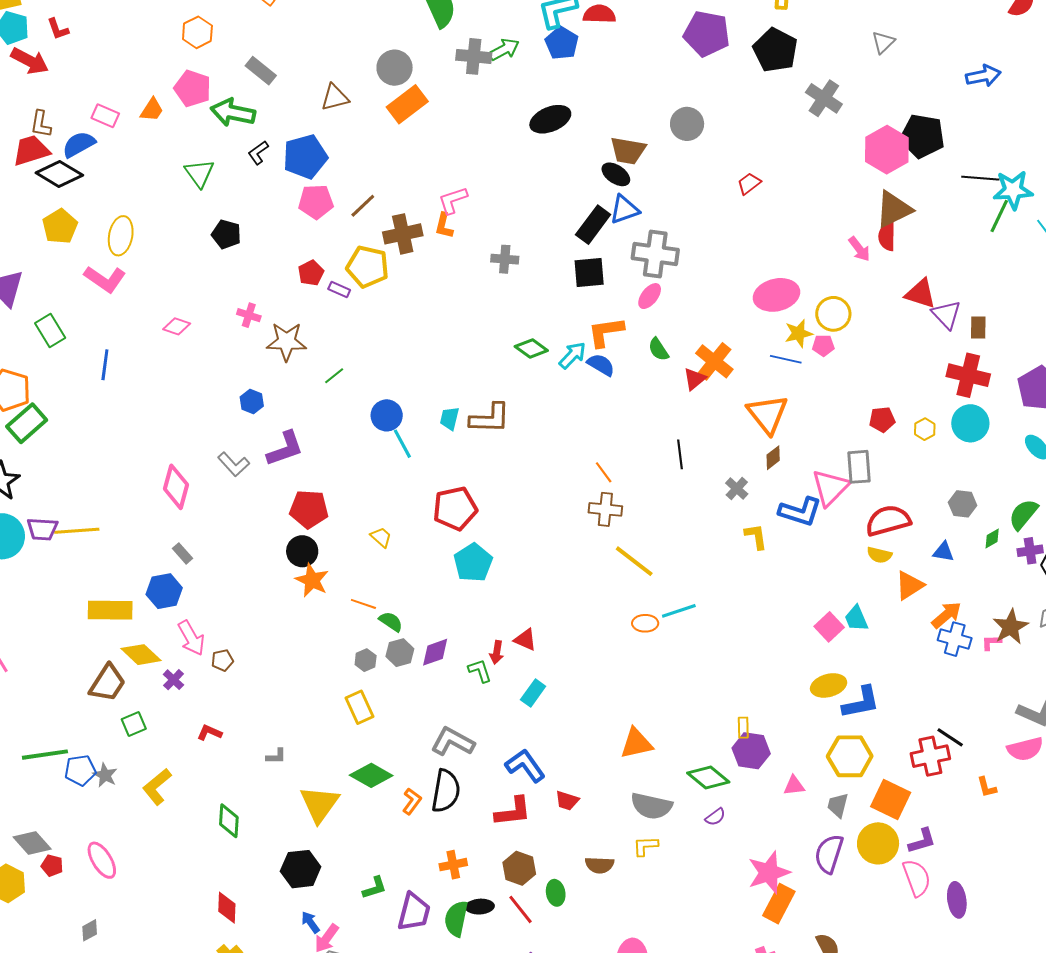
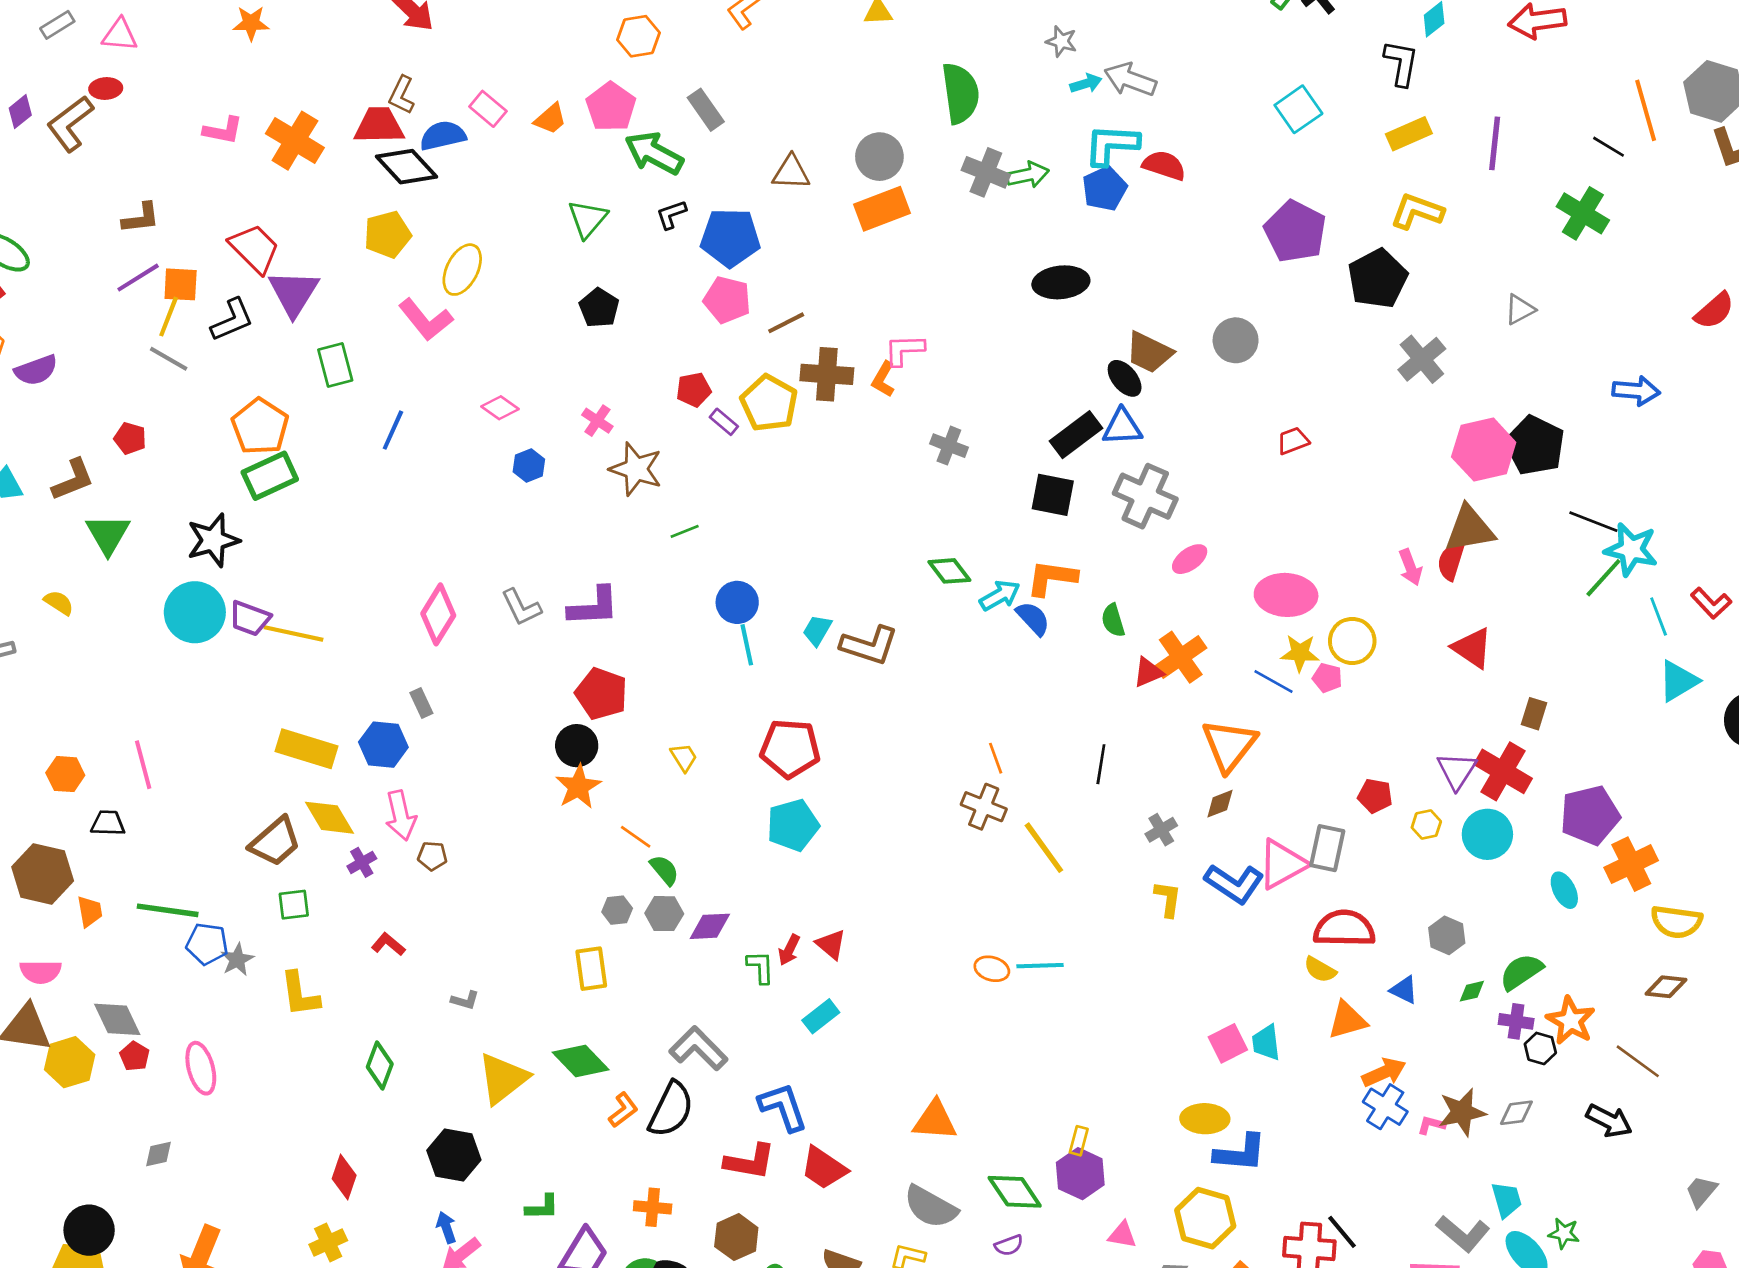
pink ellipse: (650, 296) -> (1190, 559), moved
purple triangle: (946, 314) -> (1457, 771), moved
blue hexagon: (252, 401) -> (529, 466), moved
yellow line: (634, 561) -> (1044, 848), moved
yellow L-shape: (157, 787) -> (300, 994), turned -75
red trapezoid: (567, 801) -> (824, 1168), size x1.5

